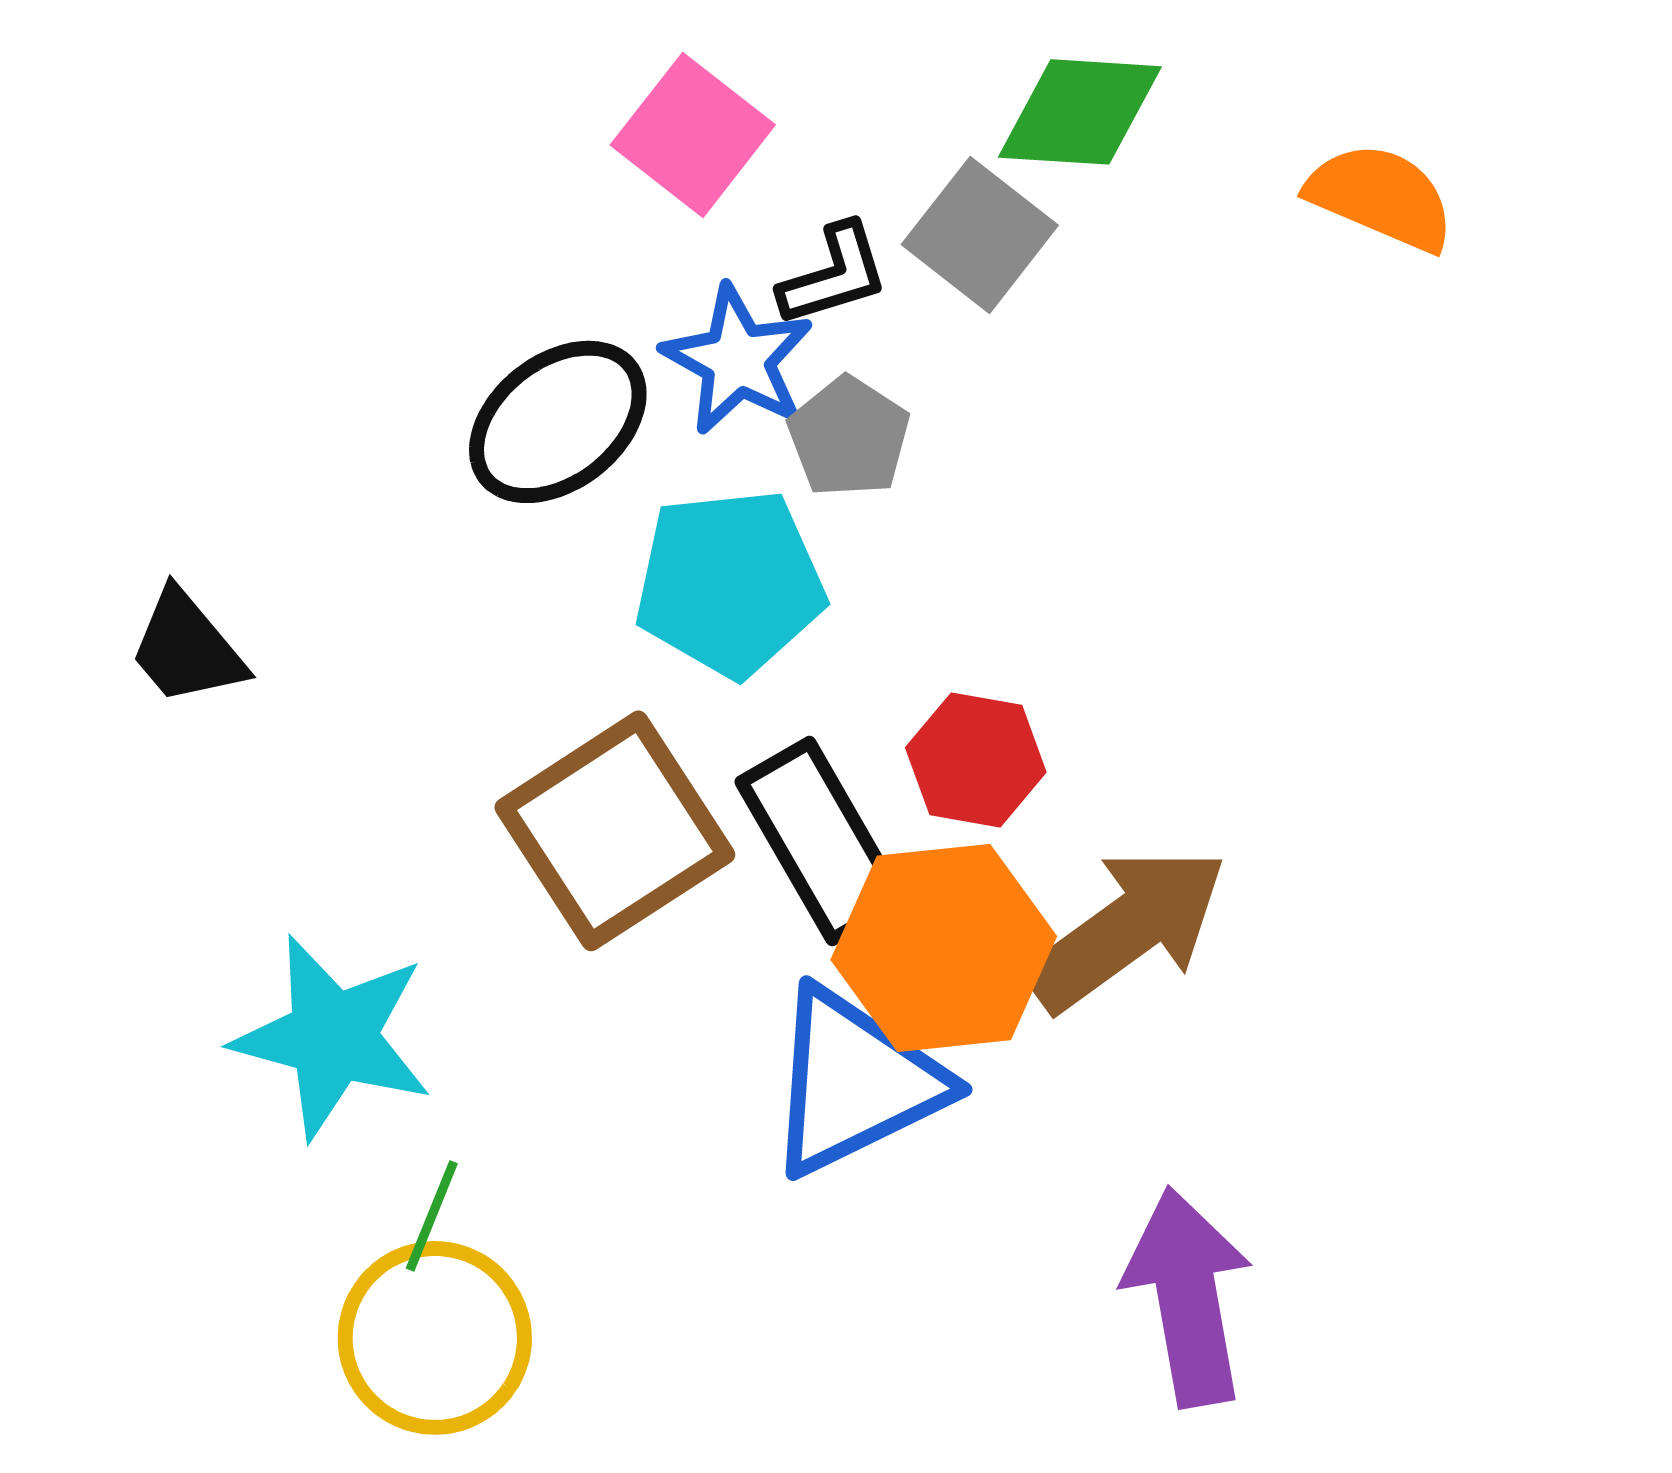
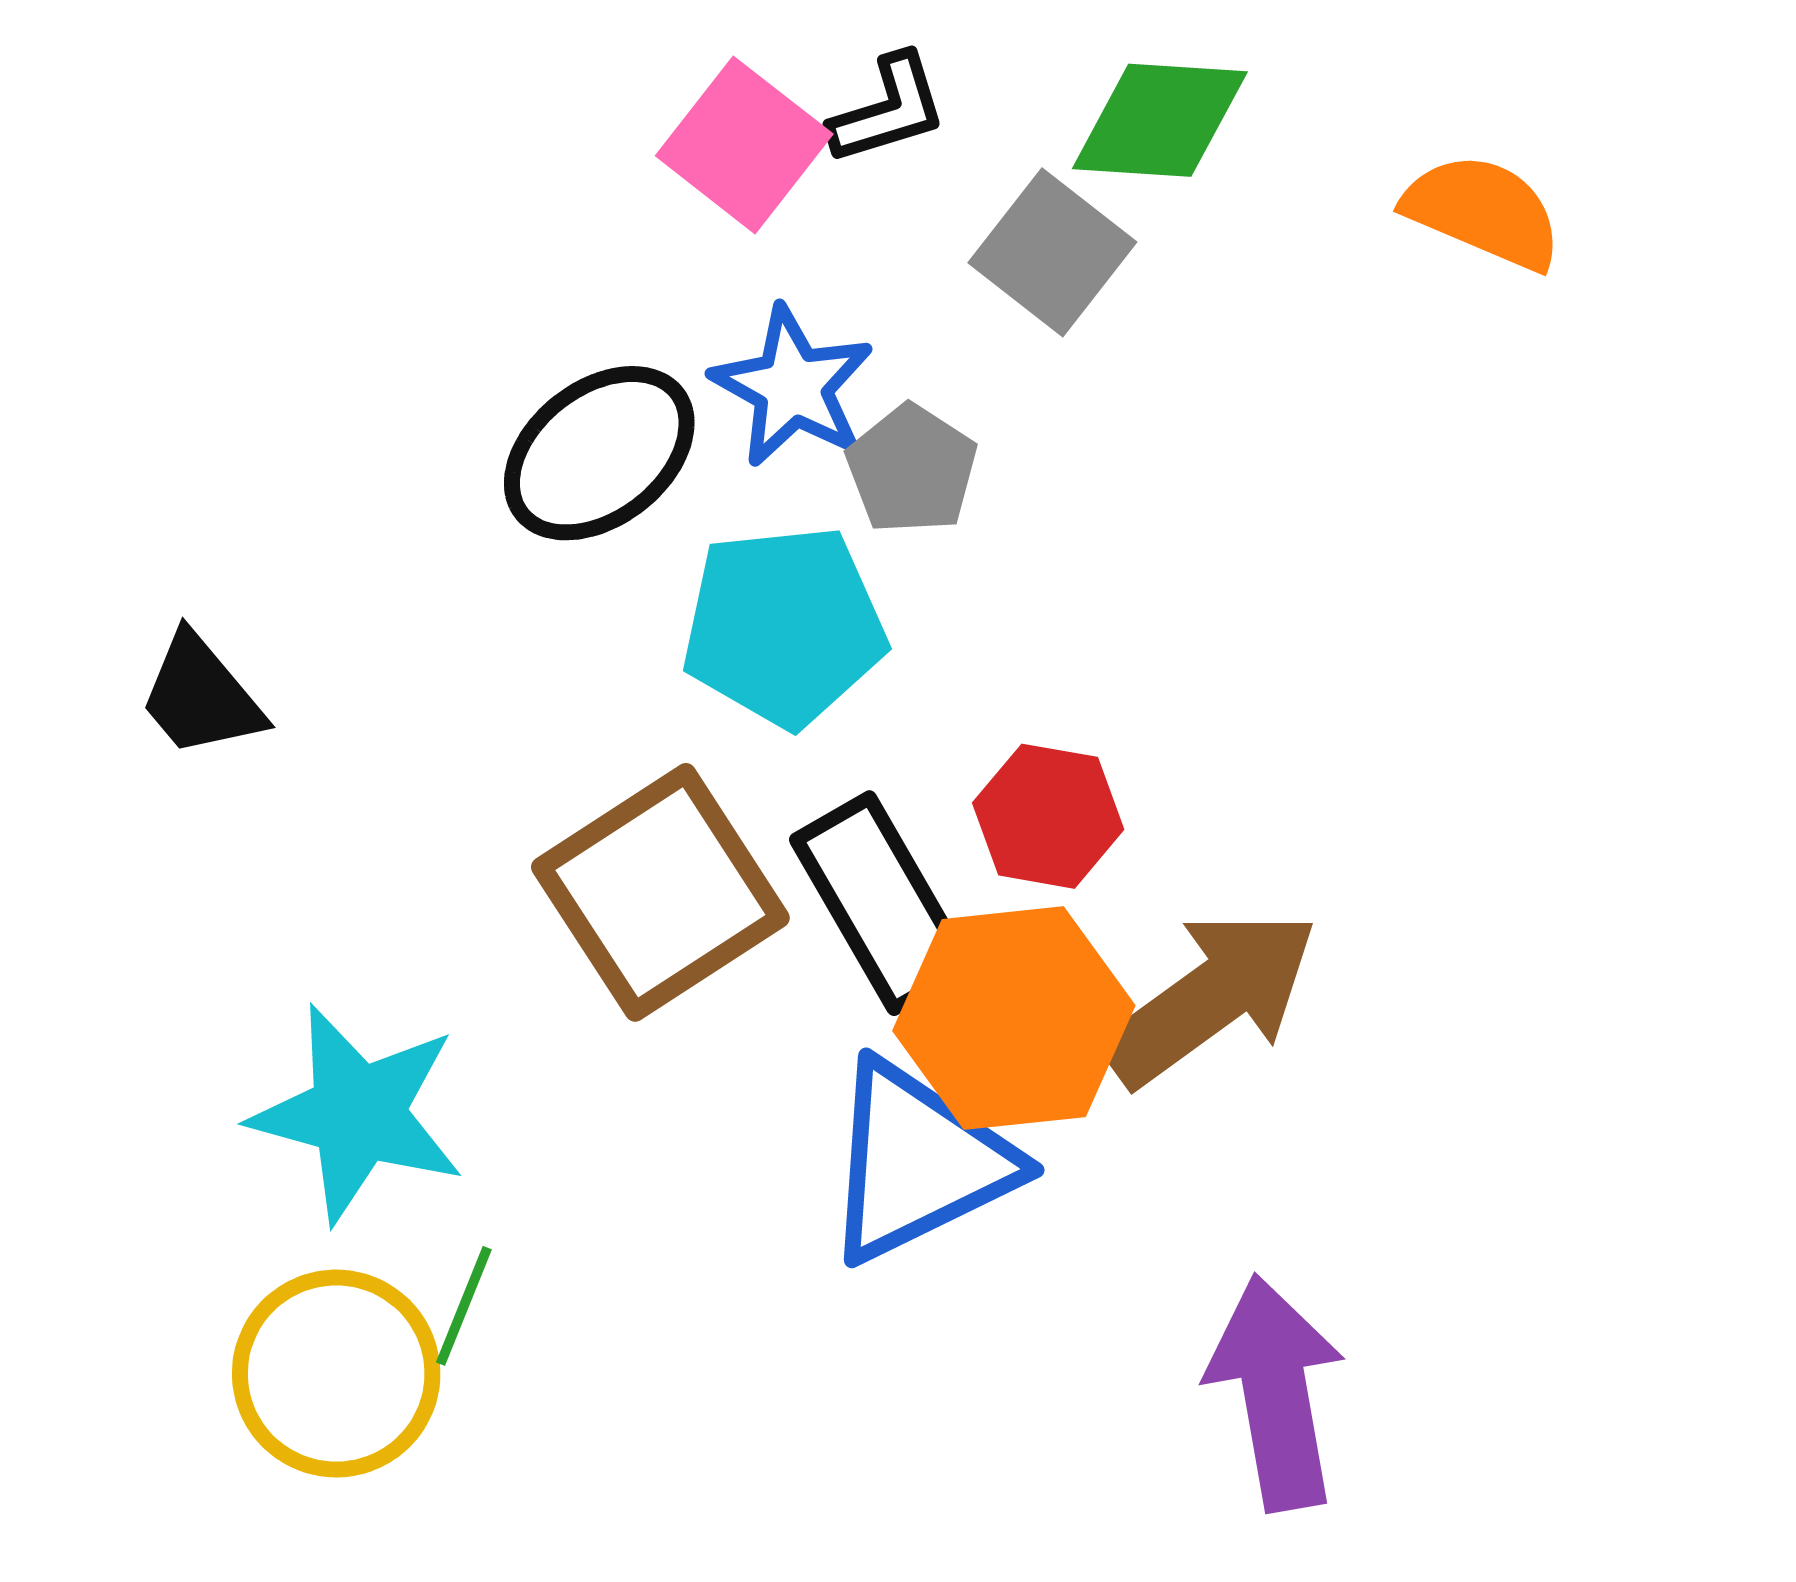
black L-shape: (834, 275) -> (888, 110), moved
yellow circle: (435, 1338) -> (336, 1374), moved

